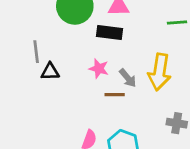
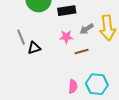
gray arrow: (128, 78) -> (87, 29), moved, turned 112

